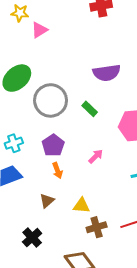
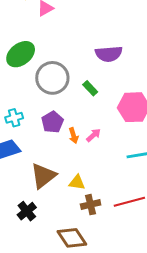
orange arrow: (57, 171) -> (74, 136), moved
brown triangle: (47, 201) -> (43, 176), size x1.8

